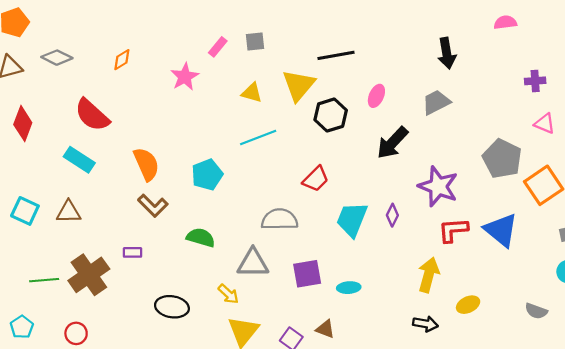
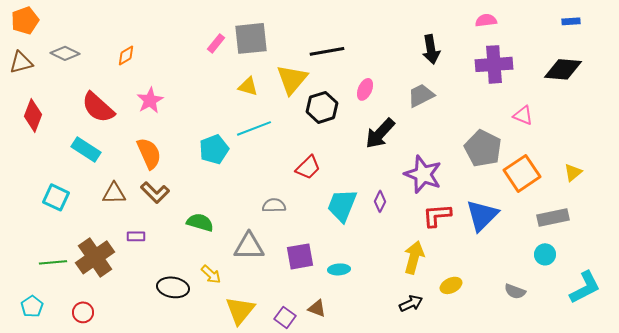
gray square: (255, 42) -> (251, 38), size x1.8
pink star: (185, 77) -> (150, 100), moved
purple cross: (535, 81) -> (494, 64), moved, size x1.8
cyan pentagon: (207, 175) -> (214, 149), moved
cyan square: (25, 211) -> (56, 197), moved
brown triangle: (69, 212) -> (114, 193), moved
gray semicircle: (280, 219) -> (274, 205), size x0.7
blue triangle: (501, 230) -> (482, 215), turned 36
yellow arrow: (228, 294) -> (211, 274), moved
black arrow: (425, 324) -> (411, 303), turned -35

